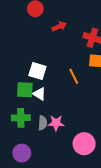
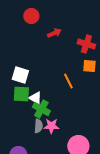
white square: (37, 71) -> (20, 75), moved
green cross: (21, 118) -> (41, 109), moved, turned 30

